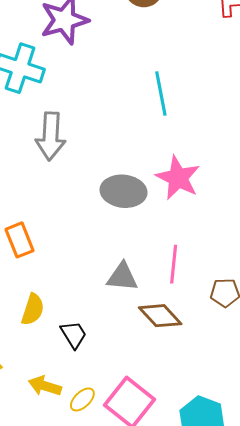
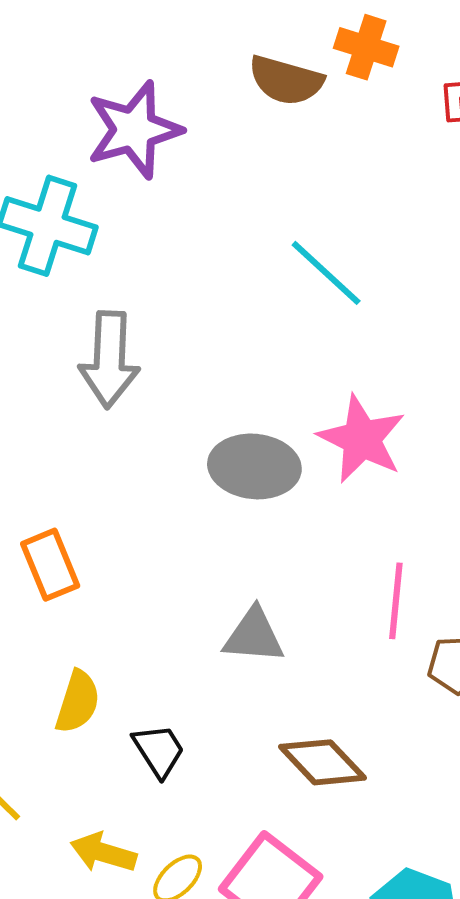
cyan line: (161, 94) -> (326, 273), turned -36
pink line: (174, 264) -> (396, 601), moved
brown diamond: (160, 316) -> (322, 762), moved

